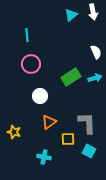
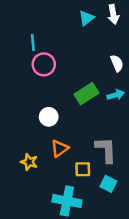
pink circle: (31, 64) -> (44, 64), moved
yellow star: (14, 132) -> (29, 162), moved
cyan cross: (44, 157) -> (67, 201), moved, size x1.6

